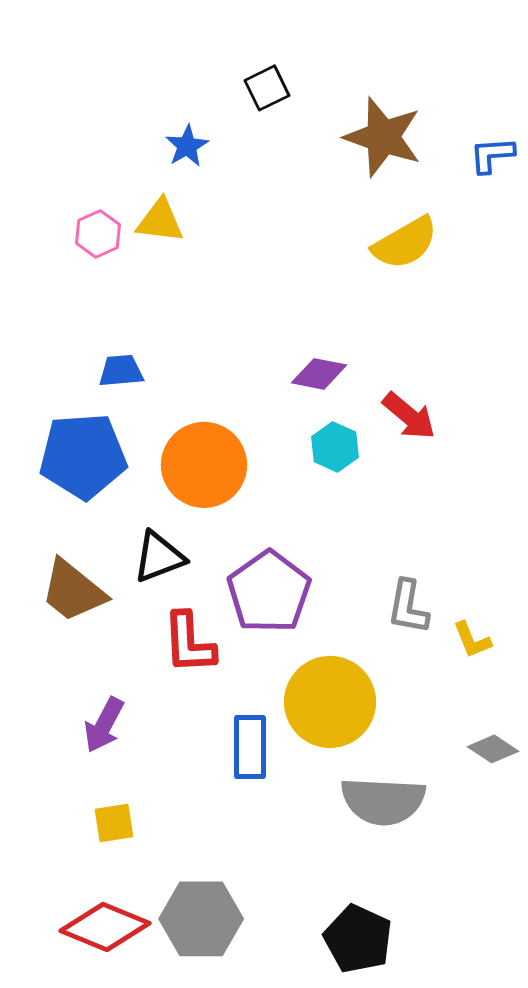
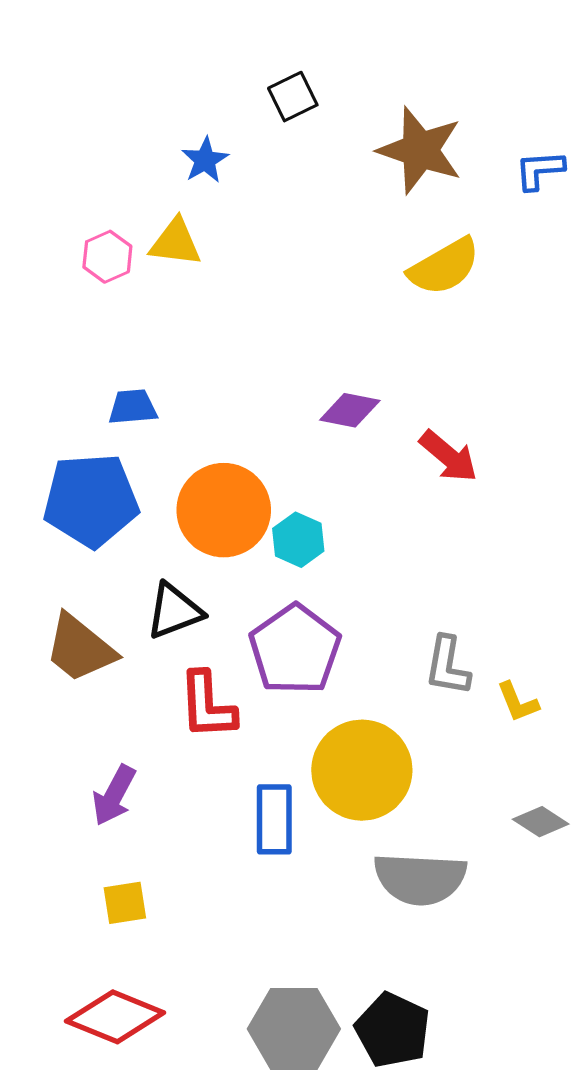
cyan hexagon: (335, 447) -> (298, 540), moved
gray hexagon: (201, 919) -> (294, 1029), moved

